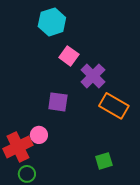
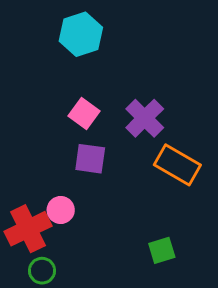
pink square: (69, 56) -> (84, 114), moved

